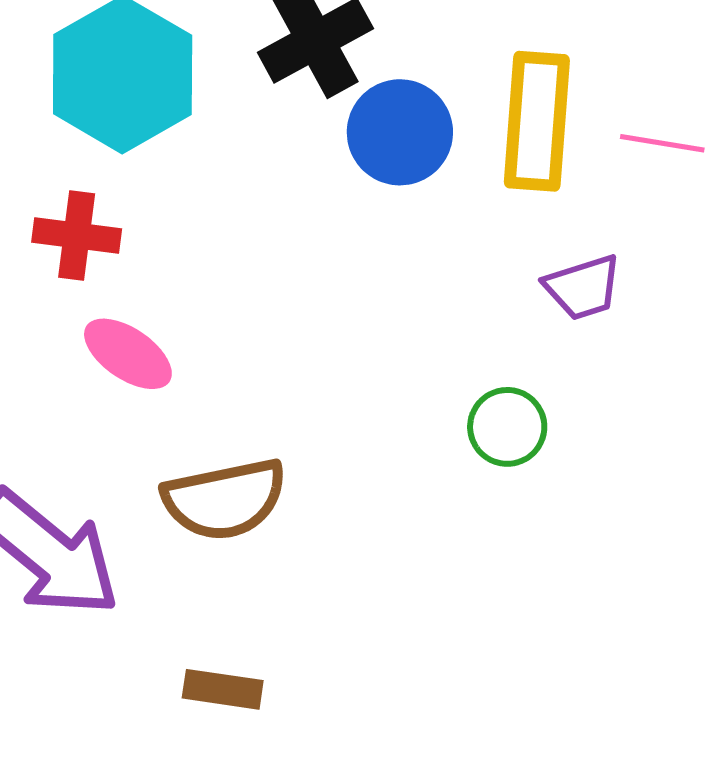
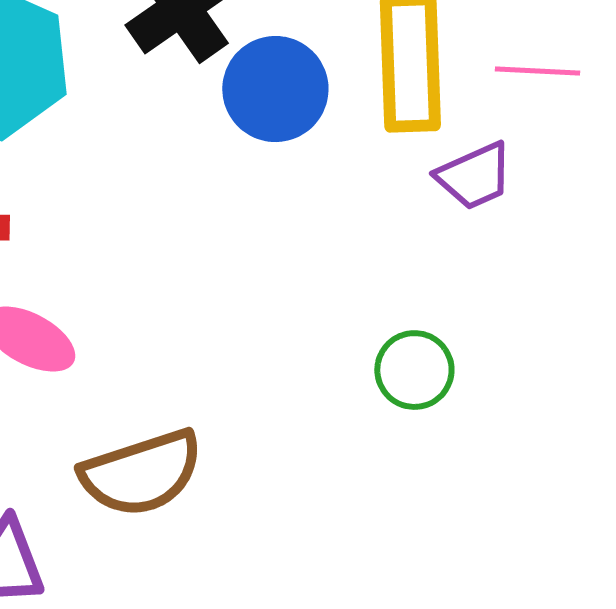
purple trapezoid: (583, 287) -> (474, 176), moved

